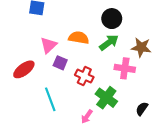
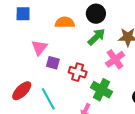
orange semicircle: (79, 38) -> (65, 22), moved
pink cross: (125, 68) -> (115, 59), turned -36
red ellipse: (24, 69) -> (22, 91), moved

